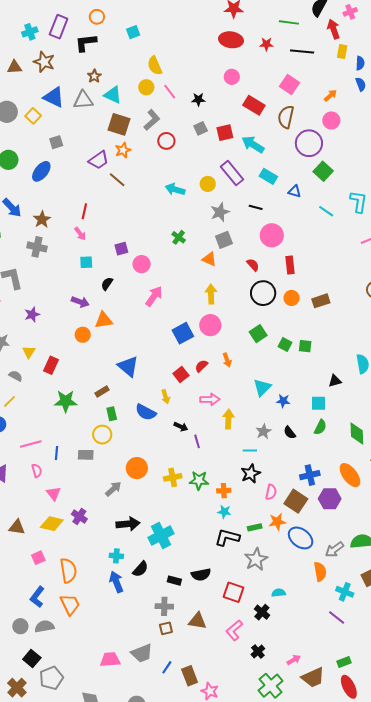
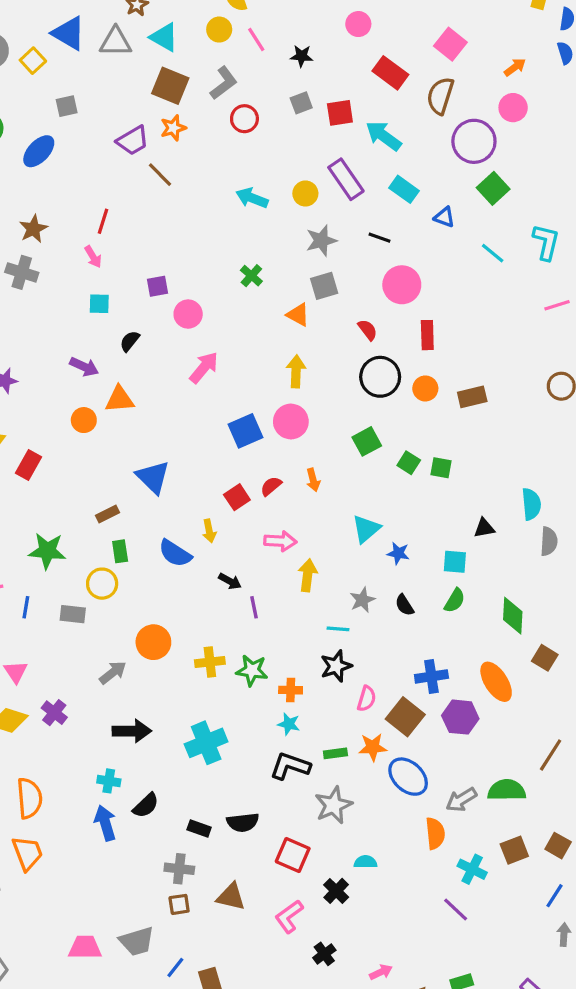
green star: (66, 401) -> (47, 551), moved
cyan cross: (161, 535) -> (206, 743), moved

